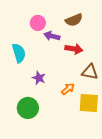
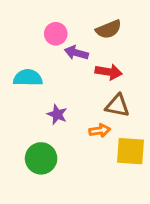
cyan semicircle: (19, 53) -> (28, 78), turned -72
brown triangle: (90, 72) -> (117, 106), moved
orange arrow: (68, 89) -> (100, 131), turned 32

